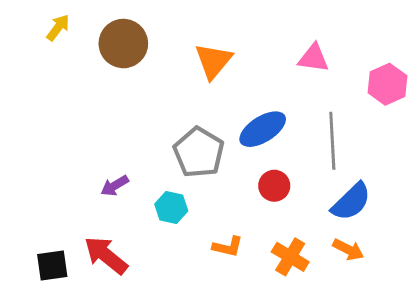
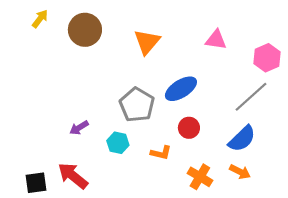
gray line: (332, 141) -> (251, 97), moved, turned 51
orange L-shape: (228, 247) -> (161, 153), moved

